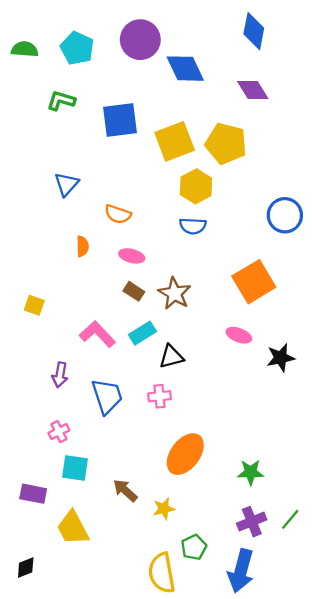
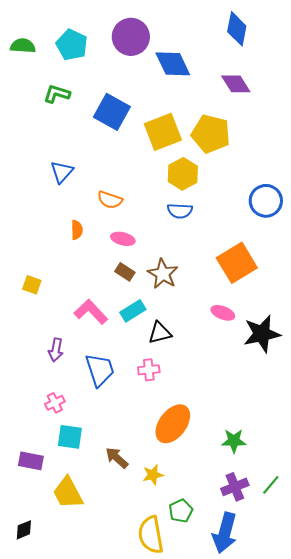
blue square: (120, 120) -> (112, 112), turned 36
black star: (281, 358) -> (262, 334), size x1.4

